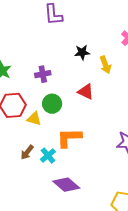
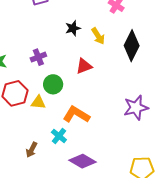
red triangle: (86, 92) -> (84, 66), turned -36
orange L-shape: (69, 138) -> (76, 115), turned 44
brown arrow: (27, 152) -> (32, 150), moved

